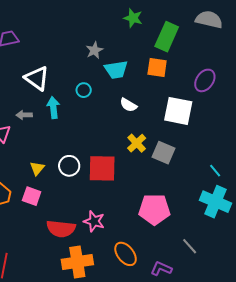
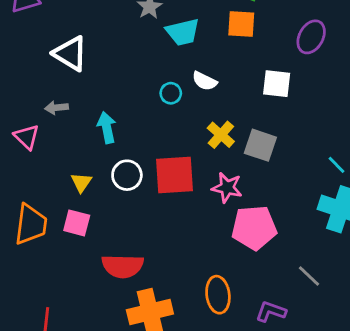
cyan circle: (84, 90) -> (171, 93), moved
cyan arrow: (53, 108) -> (107, 127), moved
white square: (178, 111) -> (277, 84), size x0.7
pink star: (94, 221) -> (227, 188), moved
orange ellipse: (126, 254) -> (218, 295), turned 35

